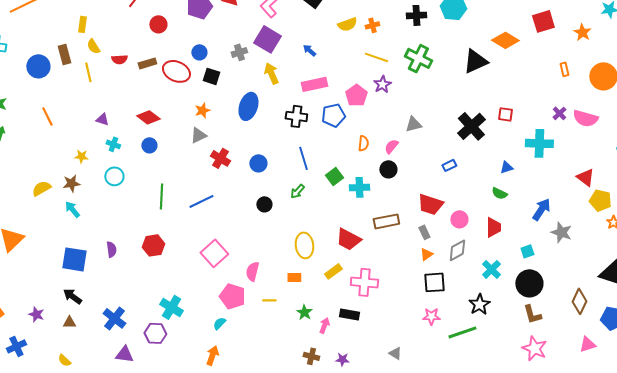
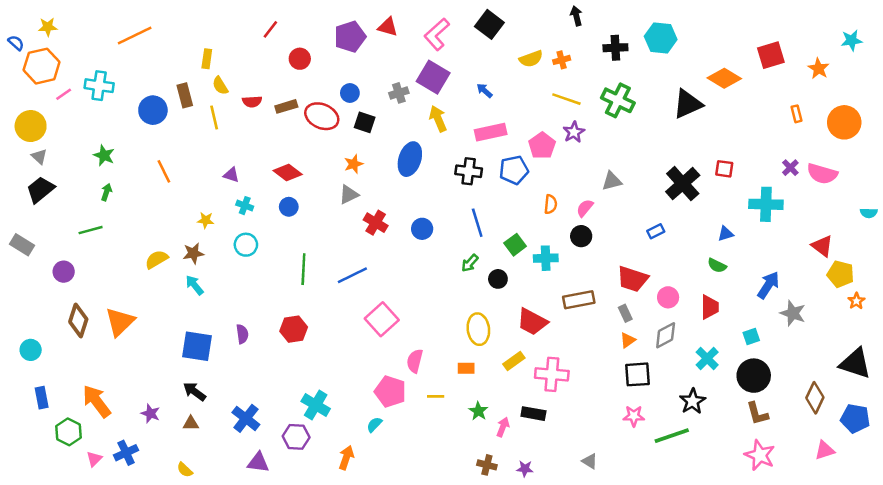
black circle: (264, 204) -> (498, 279), moved
pink square: (214, 253) -> (382, 319), moved
orange arrow: (212, 355) -> (346, 458), moved

